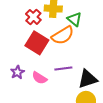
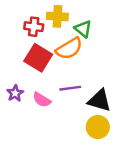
red cross: (33, 17) -> (34, 27), turned -35
black triangle: (88, 79) -> (99, 101), turned 35

